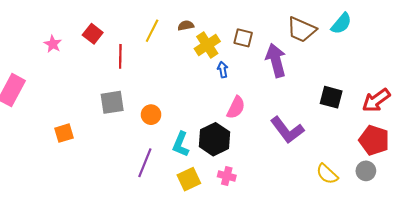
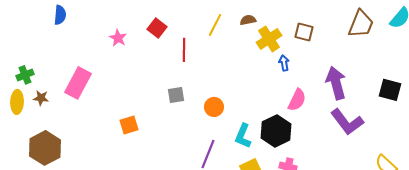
brown trapezoid: (301, 30) -> (361, 24), turned -92
purple arrow: (276, 60) -> (336, 83), moved
gray square: (112, 102) -> (176, 95), size x0.7

